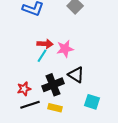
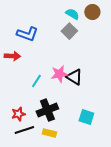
red arrow: (45, 44) -> (12, 56), moved
black triangle: (76, 75) -> (74, 77), moved
cyan square: (92, 102) -> (86, 117), moved

